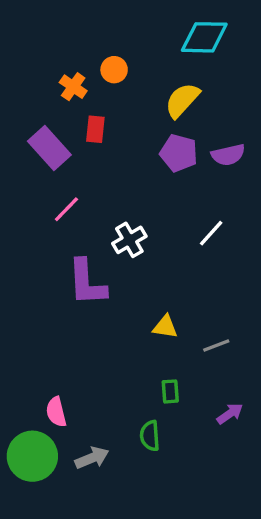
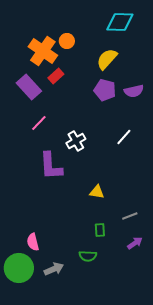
orange cross: (73, 87) -> (43, 51), size x1.8
red rectangle: (95, 129) -> (56, 76), turned 42
gray line: (216, 345) -> (130, 216), moved
green semicircle: (150, 436) -> (88, 256), turned -84

